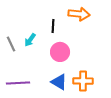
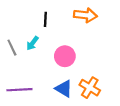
black line: (53, 26) -> (45, 19), moved
orange cross: (83, 81) -> (90, 88), turned 30

